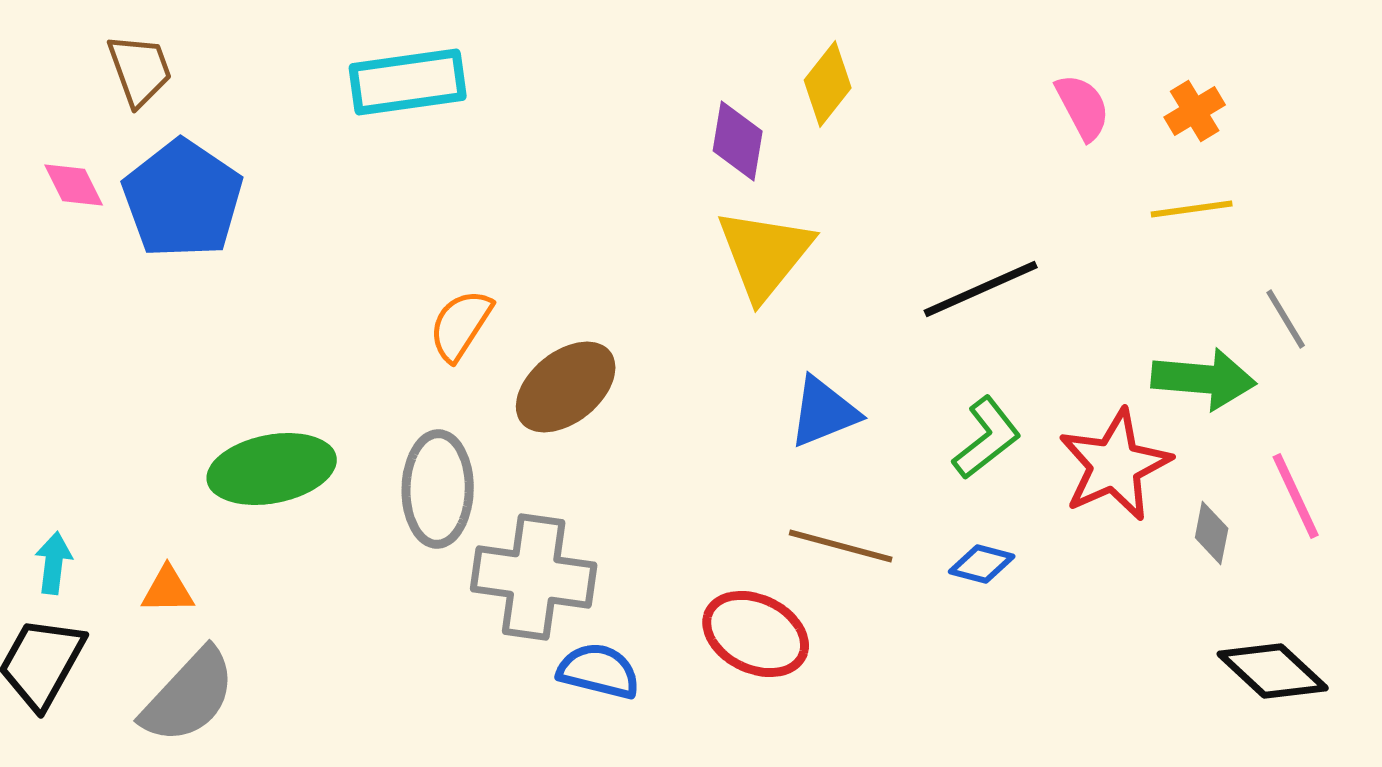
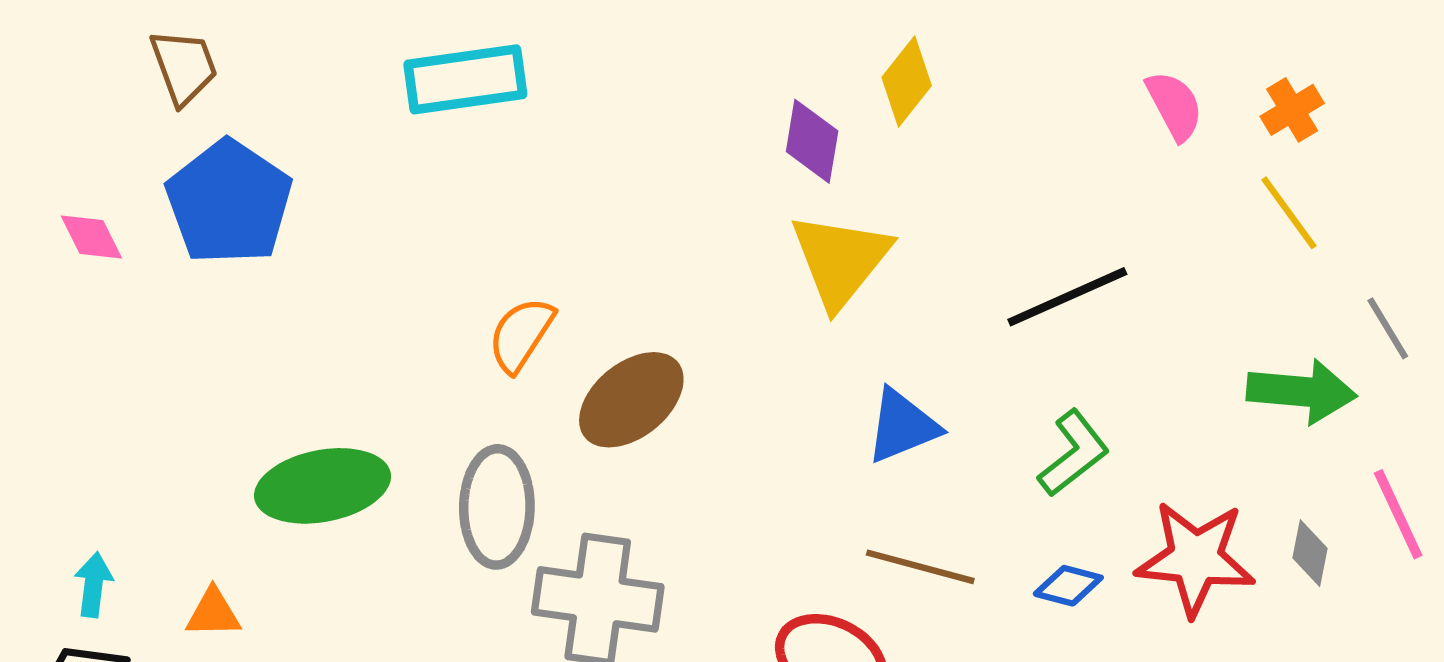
pink diamond: (74, 185) -> (91, 237), moved
yellow line: (1192, 209) -> (1289, 213), turned 62
red star: (1115, 465) -> (1195, 558), moved, turned 30

